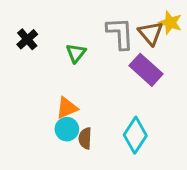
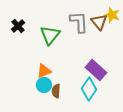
green triangle: (76, 53) -> (50, 35), size x1.5
purple rectangle: (146, 70) -> (96, 70), moved

